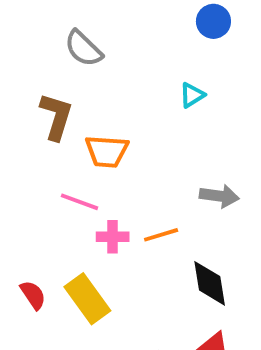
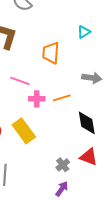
cyan triangle: (192, 95) -> (84, 32), moved
orange trapezoid: (107, 151) -> (51, 53), moved, turned 90

